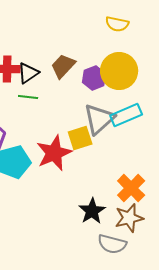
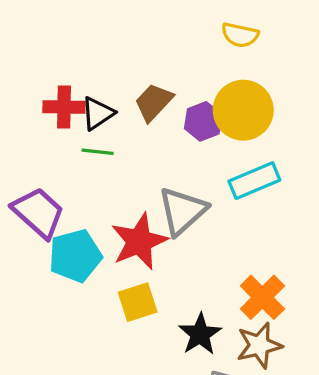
gray triangle: (99, 119) -> (182, 211), moved
yellow square: (80, 138) -> (138, 302), moved

